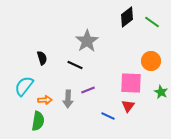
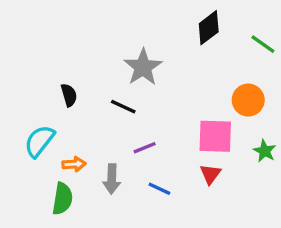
green line: (152, 22) -> (263, 44), moved
gray arrow: (68, 99) -> (112, 179), moved
blue line: (108, 116) -> (159, 189), moved

